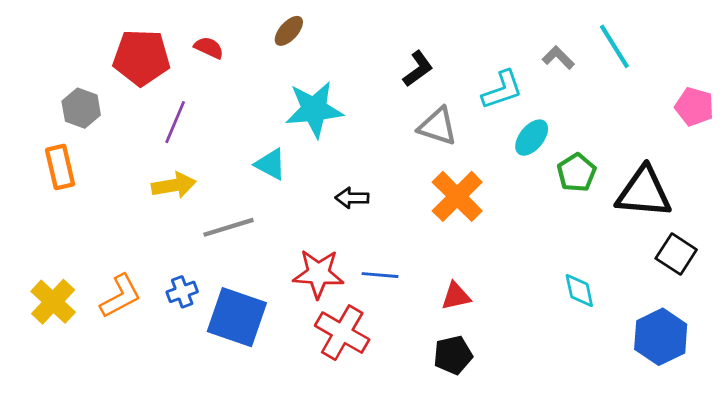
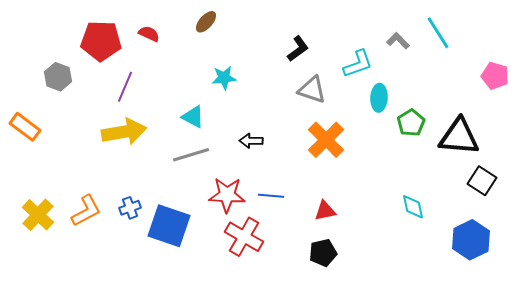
cyan star: (314, 109) -> (224, 78), size x0.6
cyan ellipse: (532, 138) -> (379, 98), turned -36
orange rectangle: (60, 167) -> (25, 127), moved, turned -40
yellow arrow: (174, 185) -> (124, 132), size x1.4
gray line: (228, 227) -> (191, 155), moved

